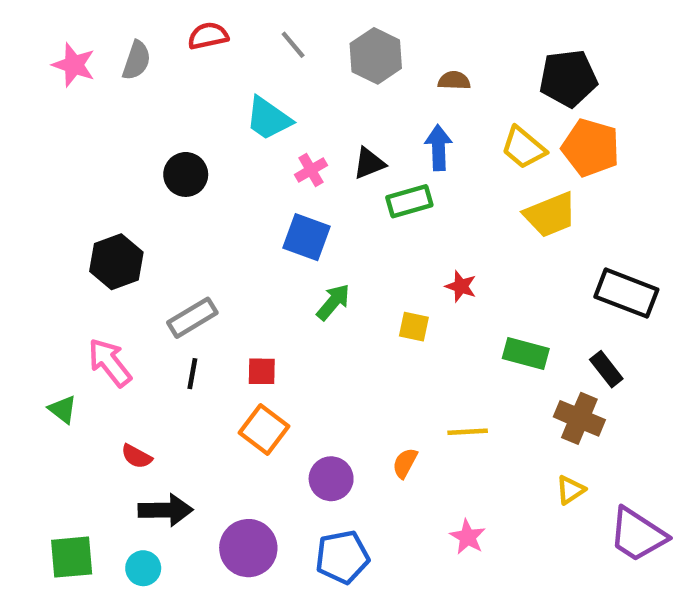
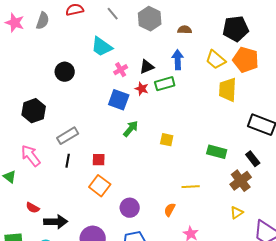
yellow trapezoid: (550, 215) -> (228, 90), turned 115
red star: (461, 286) -> (142, 89), moved
brown cross: (579, 418) -> (241, 181), turned 30
red semicircle: (136, 456) -> (33, 208), moved
orange semicircle: (405, 463) -> (170, 210), moved

